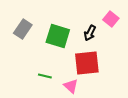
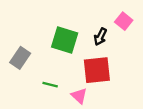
gray rectangle: (23, 29) -> (20, 58), moved

